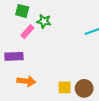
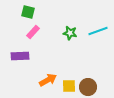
green star: (44, 21) -> (70, 33), moved
orange arrow: (26, 81) -> (48, 80), moved, turned -36

